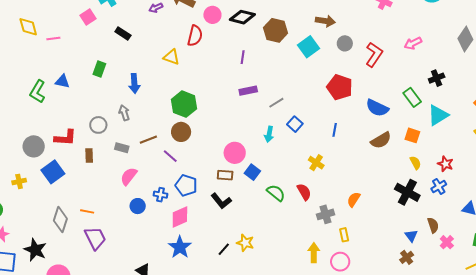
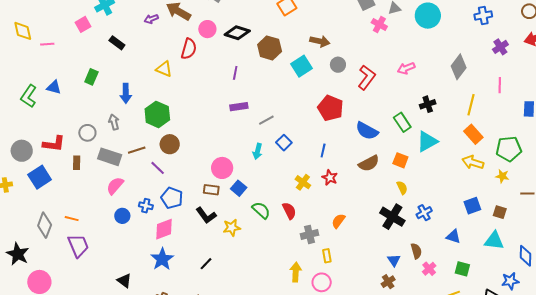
green hexagon: (184, 104) -> (157, 114), moved
gray rectangle: (122, 148) -> (110, 157), size x1.6
red star: (445, 164) -> (330, 178), moved
yellow star: (245, 243) -> (232, 228), moved, turned -30

